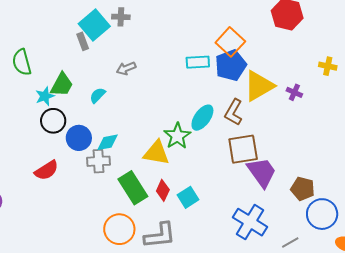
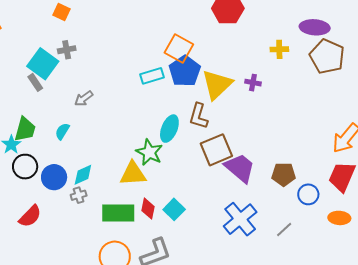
gray cross: (99, 161) -> (79, 195), size x0.7
green rectangle: (133, 188) -> (118, 213), turned -44
blue circle: (322, 214) -> (308, 194), size x0.7
blue cross: (250, 222) -> (240, 219), turned 32

